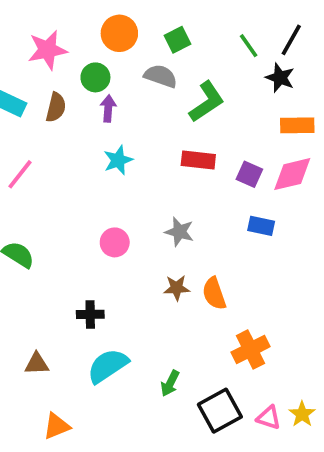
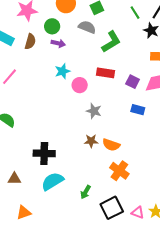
purple arrow: (108, 108) -> (58, 43), turned 96
pink circle: (115, 242) -> (80, 85), moved
orange semicircle: (214, 293) -> (111, 145), turned -54
black cross: (90, 314) -> (44, 153), size x1.5
orange cross: (250, 349) -> (119, 171), moved, turned -30

